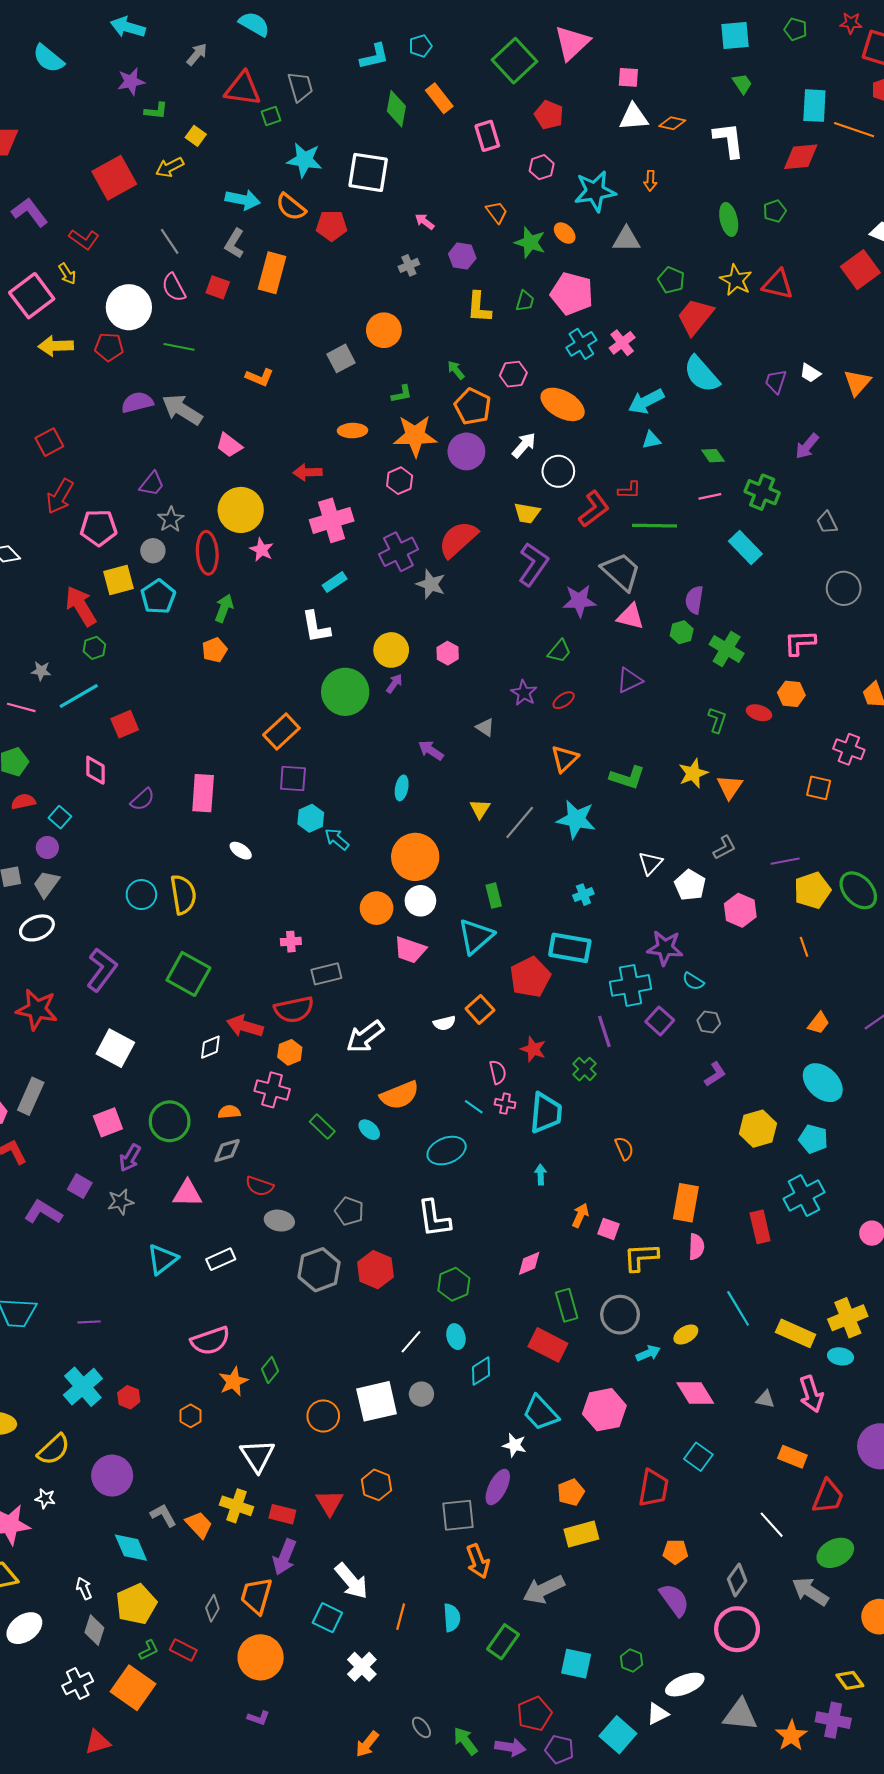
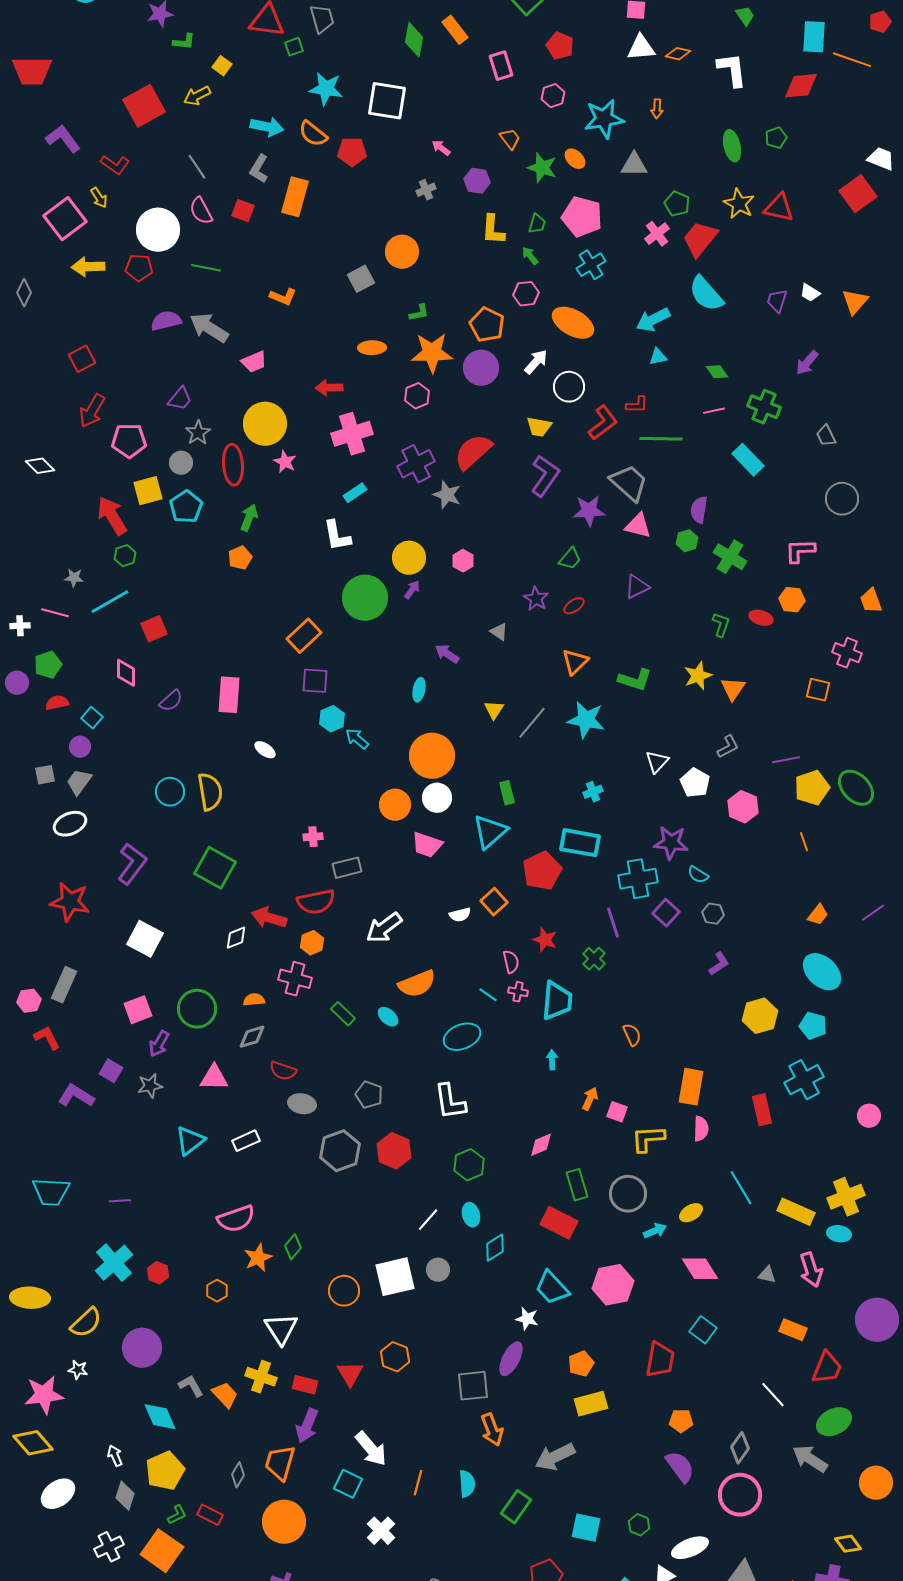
pink cross: (622, 343) -> (657, 234), moved
green arrow: (456, 370) -> (530, 256), moved
pink trapezoid: (229, 445) -> (254, 362), turned -60

